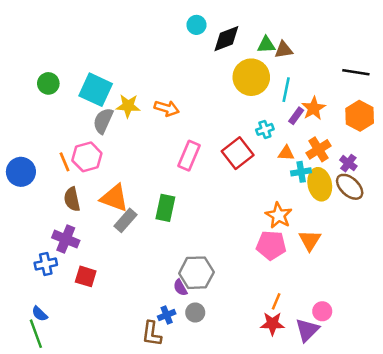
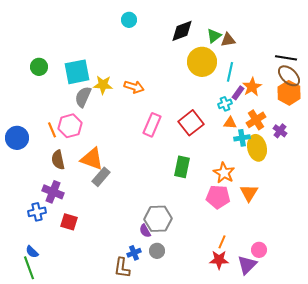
cyan circle: (196, 25) -> (129, 20), moved
green triangle: (266, 45) -> (214, 36), turned -35
cyan square: (96, 90) -> (77, 72), turned -36
cyan cross: (265, 129) -> (225, 104), moved
brown ellipse: (350, 187) -> (289, 76), moved
green rectangle: (165, 208) -> (182, 167), moved

